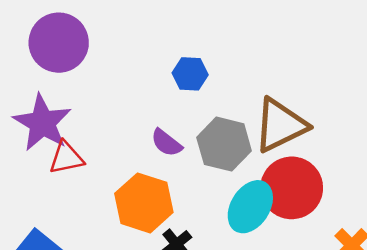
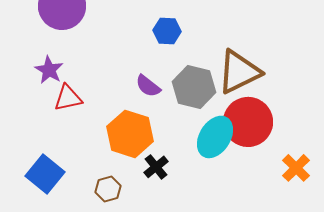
purple star: (42, 123) -> (49, 70), size x0.6

